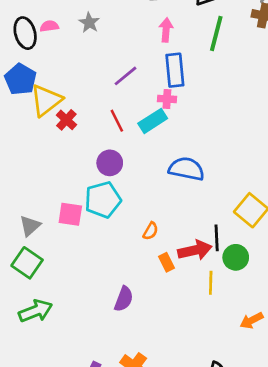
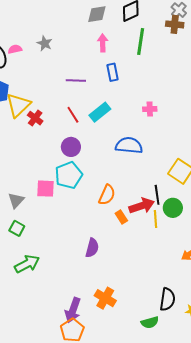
blue rectangle: (175, 70) -> (112, 72), size x0.7
purple line: (125, 76) -> (76, 81), turned 48
pink cross: (167, 99) -> (150, 109), moved
orange semicircle: (151, 231) -> (107, 195), size x1.5
green square: (27, 263) -> (17, 228), size x0.7
yellow line: (211, 283) -> (155, 219), moved

